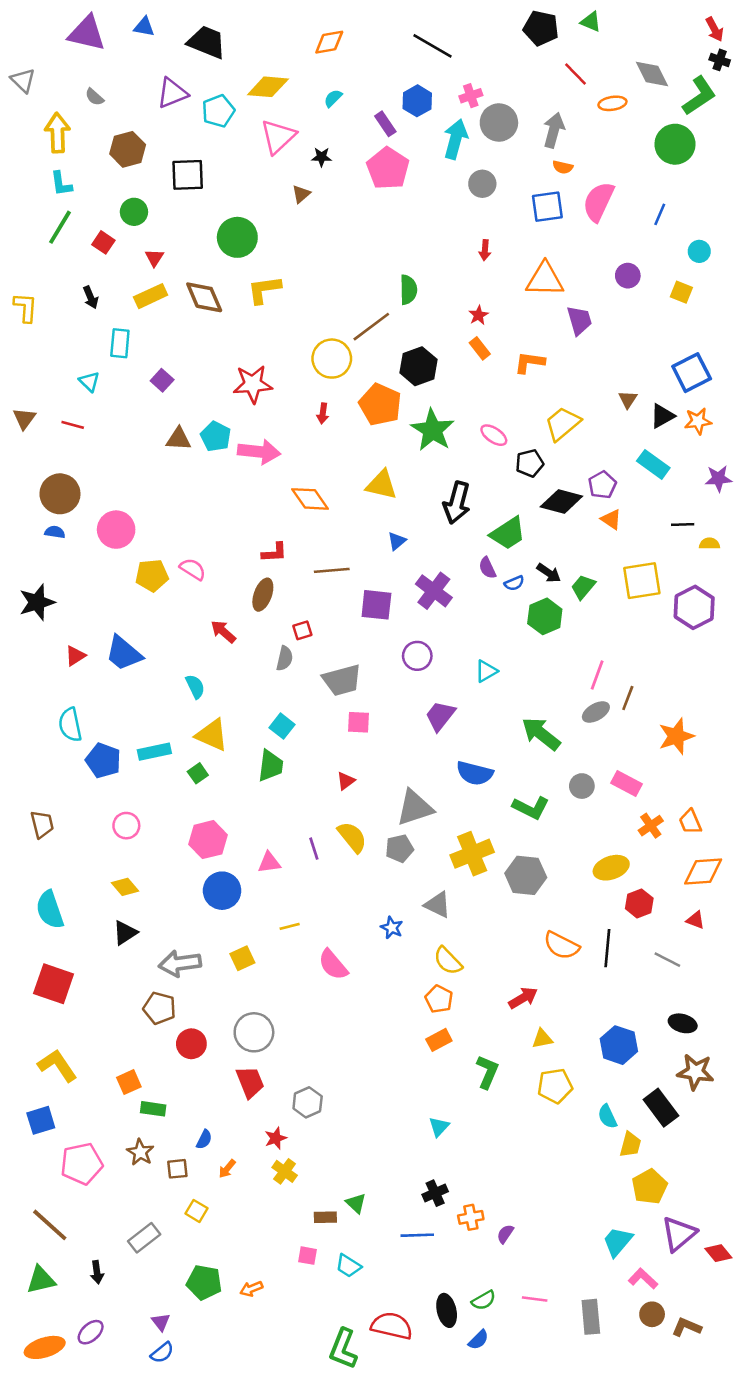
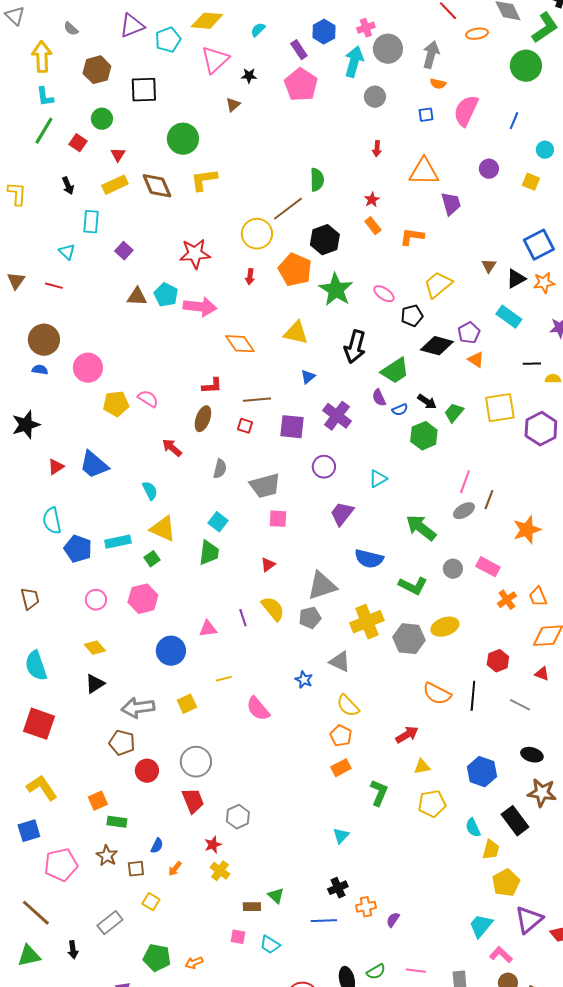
blue square: (547, 207) -> (426, 115), size x0.6
red square: (302, 630) -> (245, 426), moved, turned 35
pink hexagon: (208, 840) -> (143, 599), moved
yellow ellipse: (611, 868) -> (445, 627), moved

